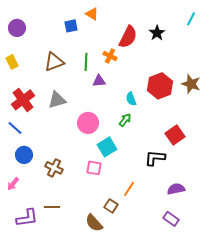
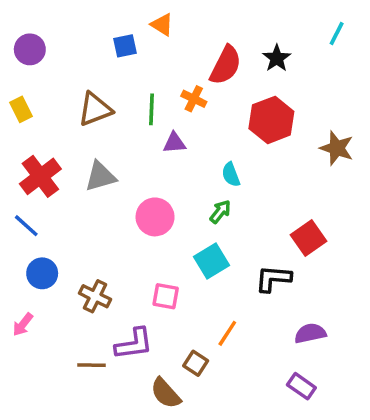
red hexagon: (160, 86) -> (271, 120), moved
cyan square: (107, 147) -> (211, 261), moved
purple L-shape: (27, 218) -> (134, 344), moved

